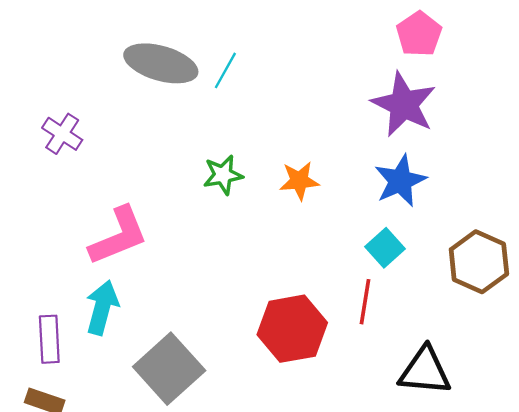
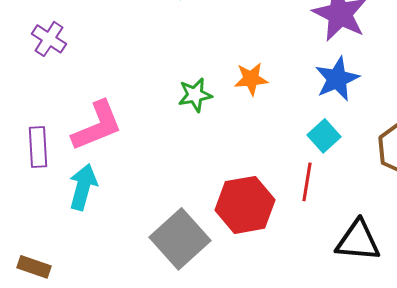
green star: (223, 175) -> (195, 95), moved
purple rectangle: (49, 339) -> (38, 147), moved
gray square: (169, 369) -> (180, 239), moved

